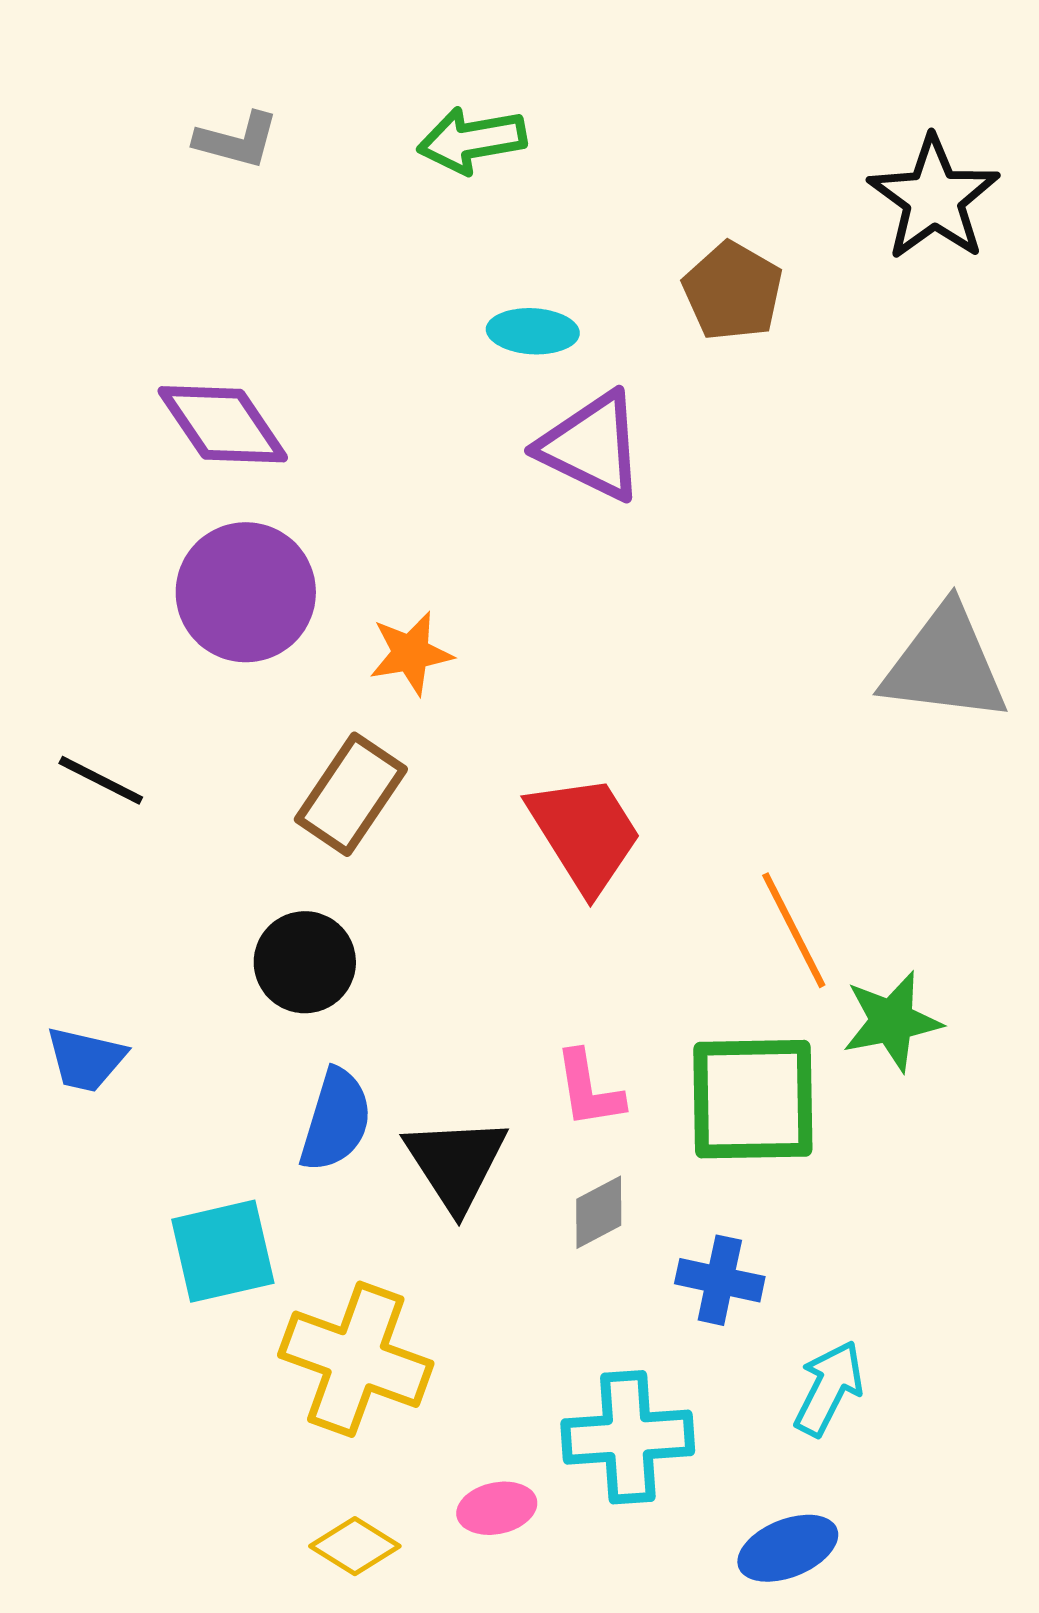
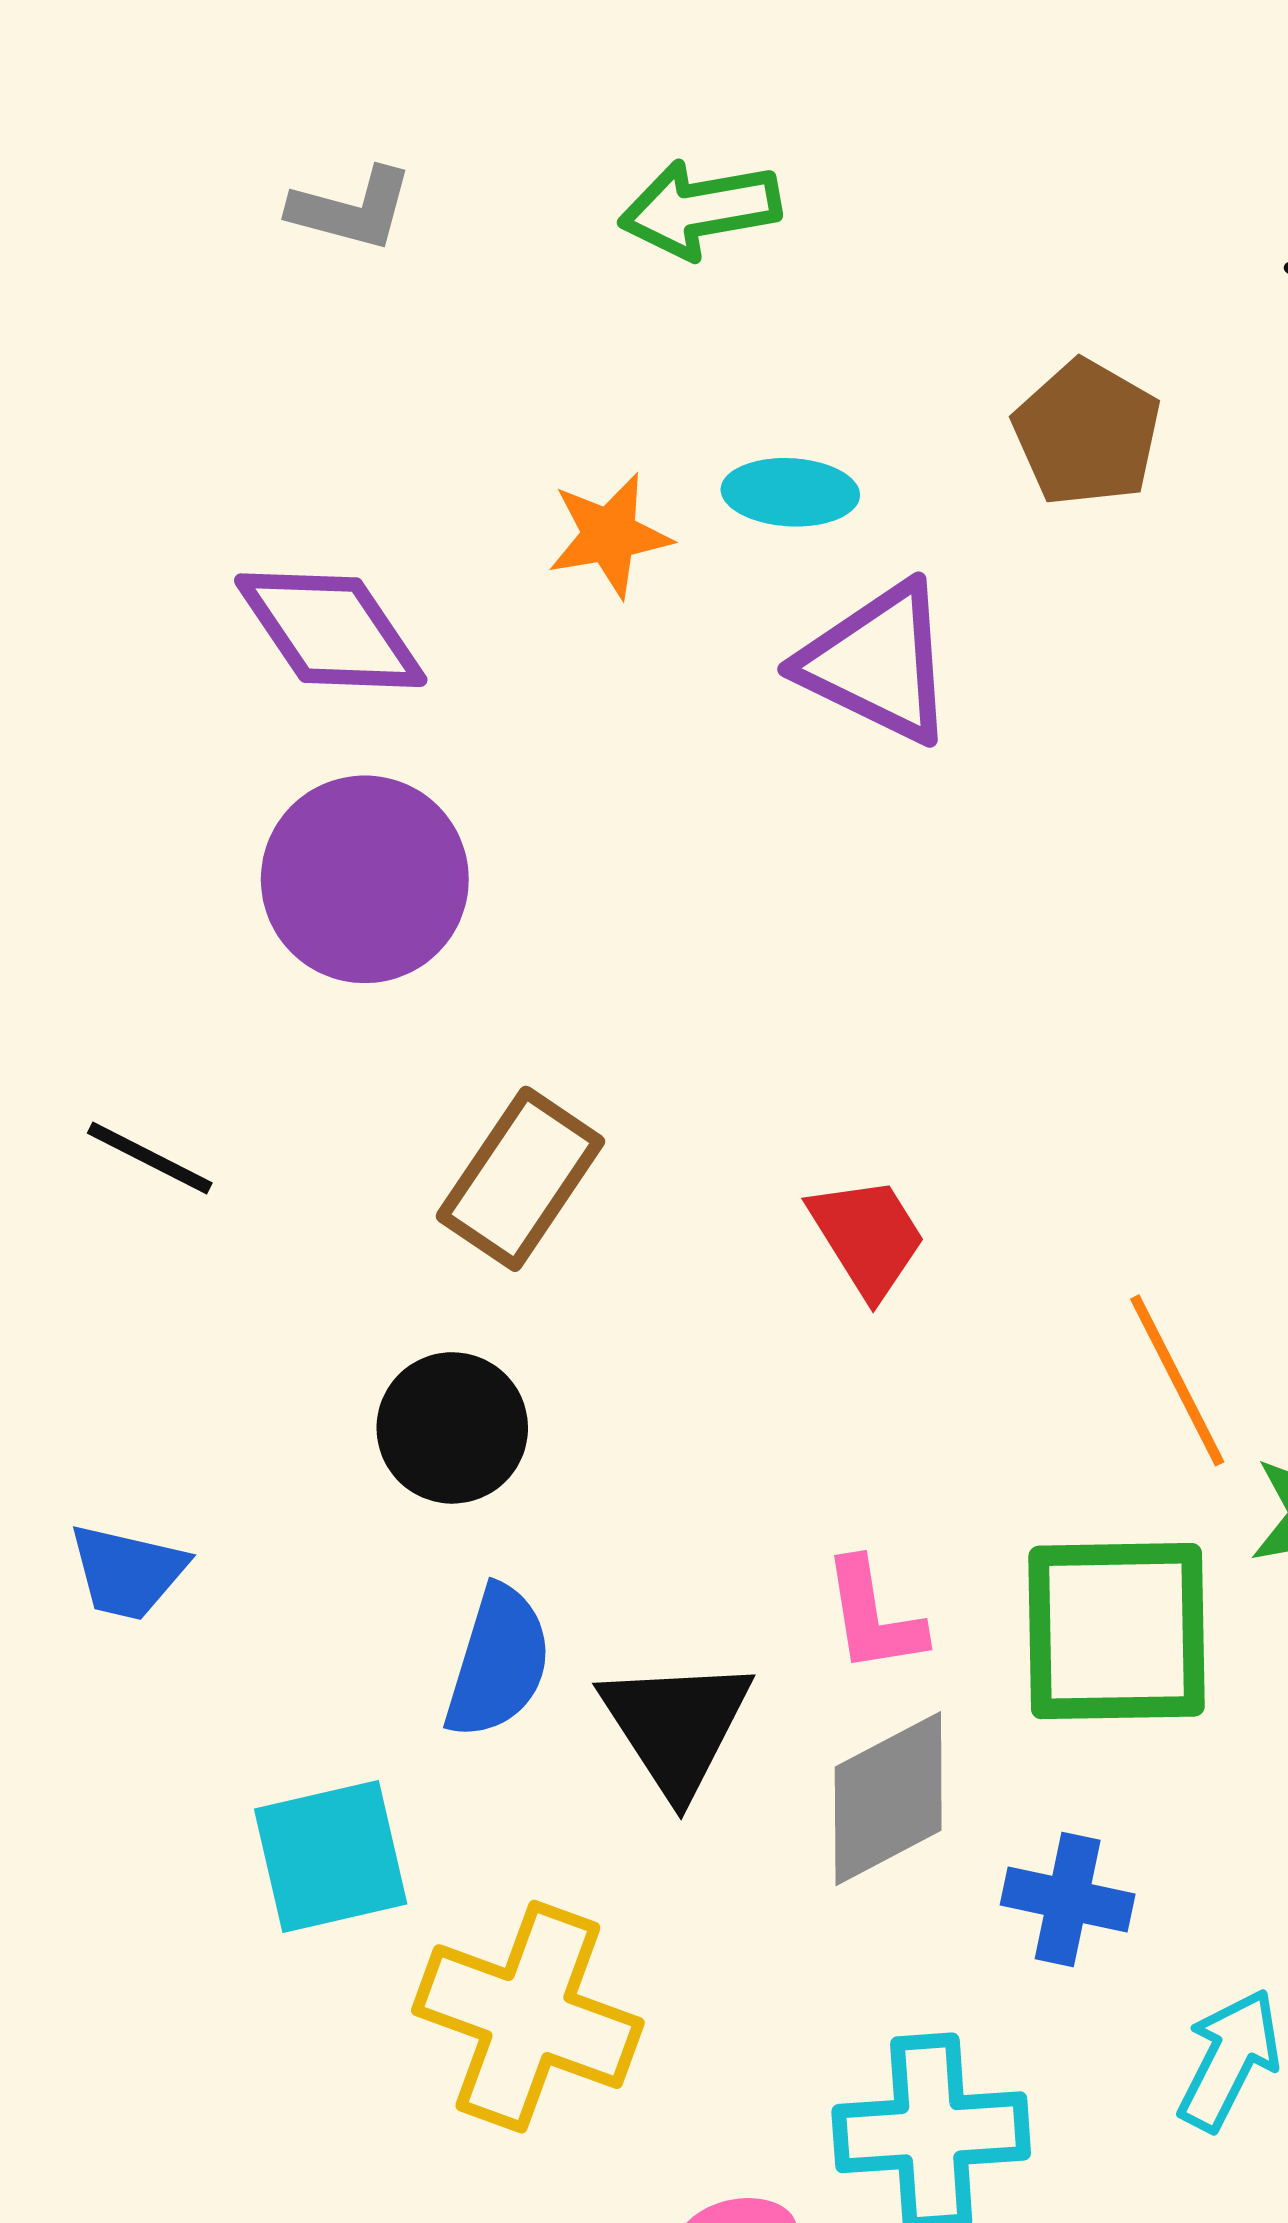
orange star: (411, 653) -> (609, 535), moved
red trapezoid: (585, 833) -> (867, 1237), size x0.7
gray diamond: (599, 1212) -> (888, 1799), size x1.6

